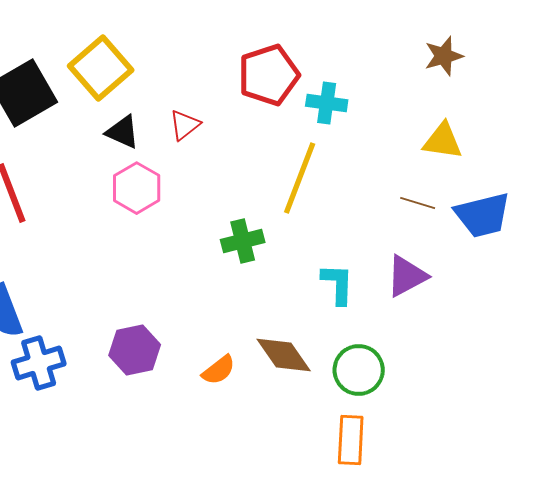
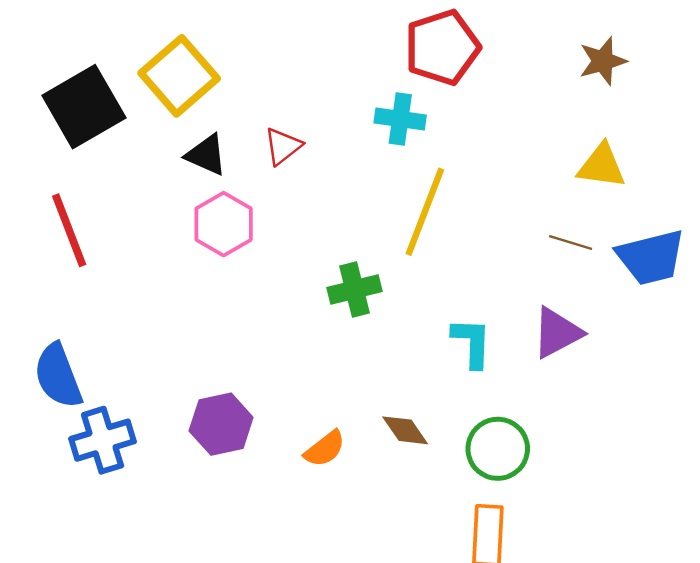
red pentagon: (269, 75) -> (442, 47), moved
cyan cross: (327, 103) -> (400, 119), moved
brown diamond: (284, 355) -> (405, 430), size x0.7

